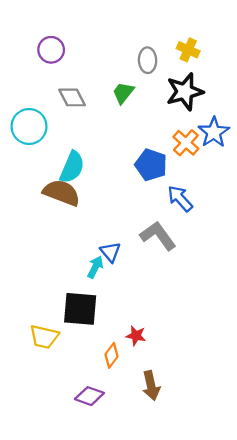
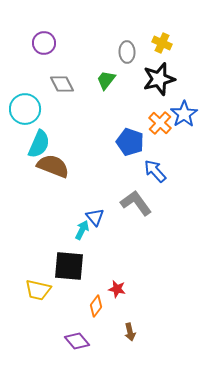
cyan semicircle: (72, 167) -> (39, 144), moved
brown arrow: (151, 386) -> (130, 332), size x0.7
purple diamond: (89, 396) -> (77, 341), turned 30

